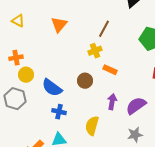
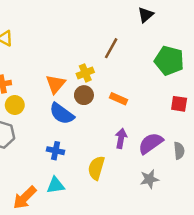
orange triangle: (59, 25) -> (56, 84), moved
yellow cross: (95, 51) -> (85, 73), moved
brown circle: (85, 81) -> (84, 95), moved
blue semicircle: (52, 88) -> (62, 114), moved

